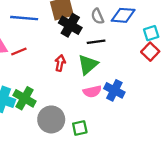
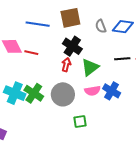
black cross: (70, 25) -> (72, 46), moved
black line: (96, 42) -> (122, 59), moved
red line: (19, 52) -> (31, 53), turned 32
gray circle: (51, 119) -> (63, 94), moved

